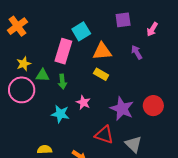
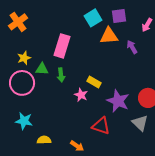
cyan square: (81, 31) -> (93, 18), moved
orange triangle: (102, 51) -> (109, 36), moved
yellow rectangle: (101, 74) -> (94, 82), moved
cyan star: (60, 114) -> (24, 121), moved
gray triangle: (133, 144) -> (140, 123), moved

